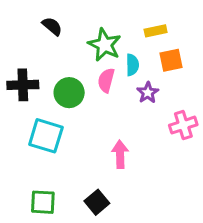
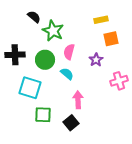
green star: (105, 45) -> (53, 31), moved
cyan semicircle: (132, 65) -> (67, 74), moved, turned -48
green square: (43, 202) -> (43, 115), moved
black square: (97, 202) -> (71, 123), moved

